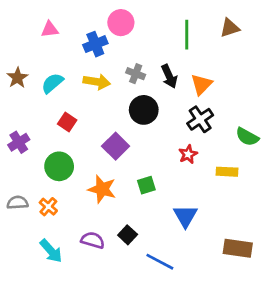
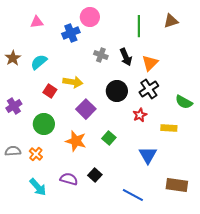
yellow arrow: (97, 82) -> (73, 82), moved
black circle: (144, 110) -> (117, 91), moved
green square: (146, 185) -> (109, 138), turned -32
blue triangle: (185, 216) -> (148, 155), moved
blue line: (160, 262) -> (133, 195), moved

